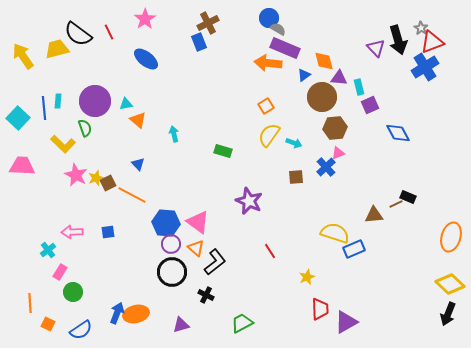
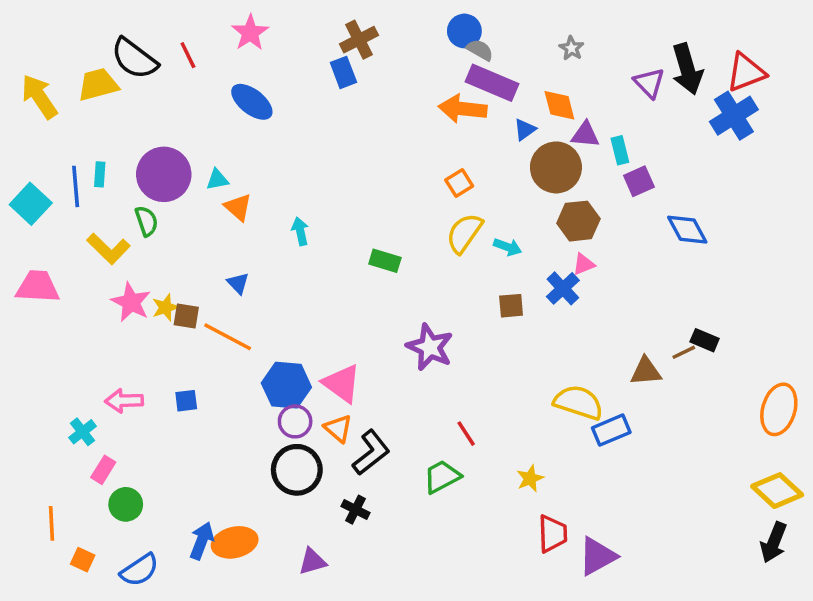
gray star: (421, 28) -> (572, 48), moved
brown square: (108, 183) -> (186, 316), turned 35
green trapezoid: (242, 323) -> (442, 477), moved

